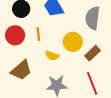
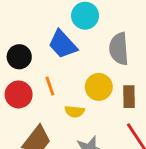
brown rectangle: (93, 53) -> (129, 97), turned -35

